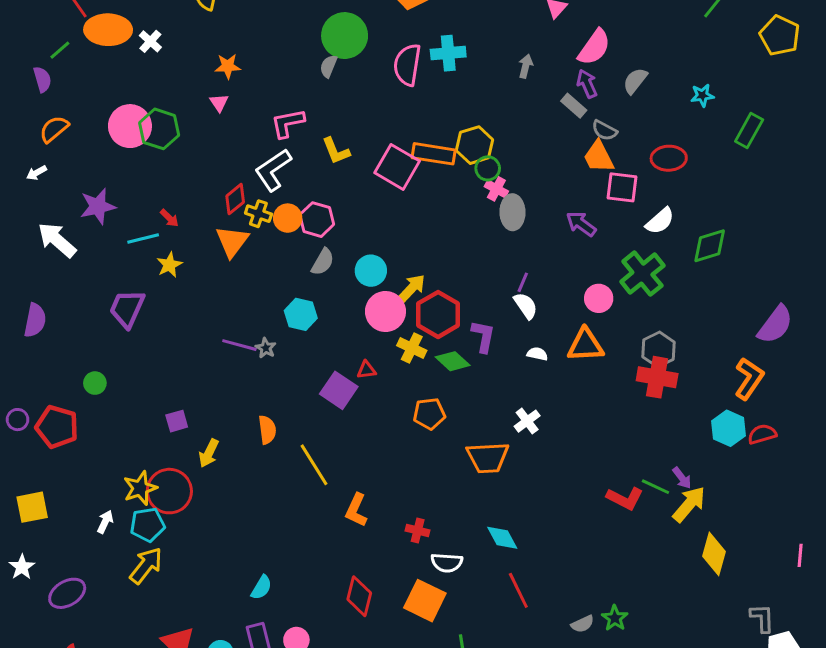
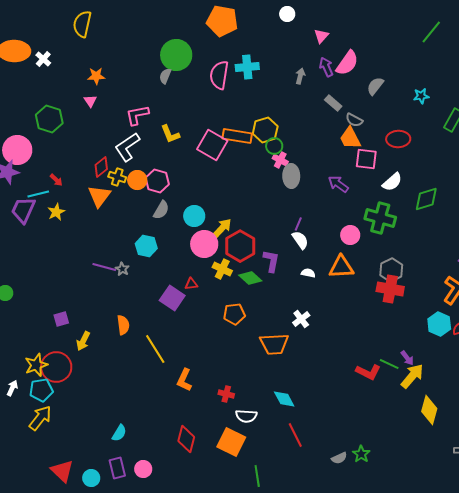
purple arrow: (587, 84) -> (326, 67), moved
pink circle: (130, 126) -> (17, 150), moved
green cross: (642, 274) -> (380, 218), turned -36
purple trapezoid: (127, 309) -> (23, 210), moved

